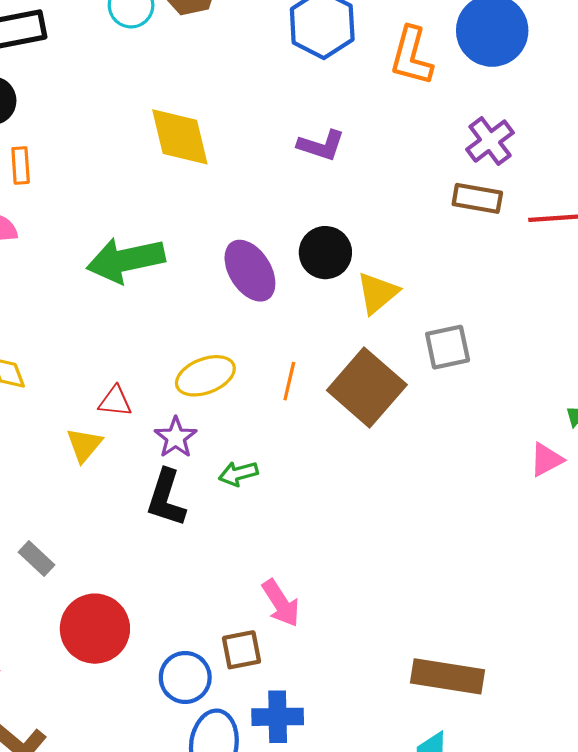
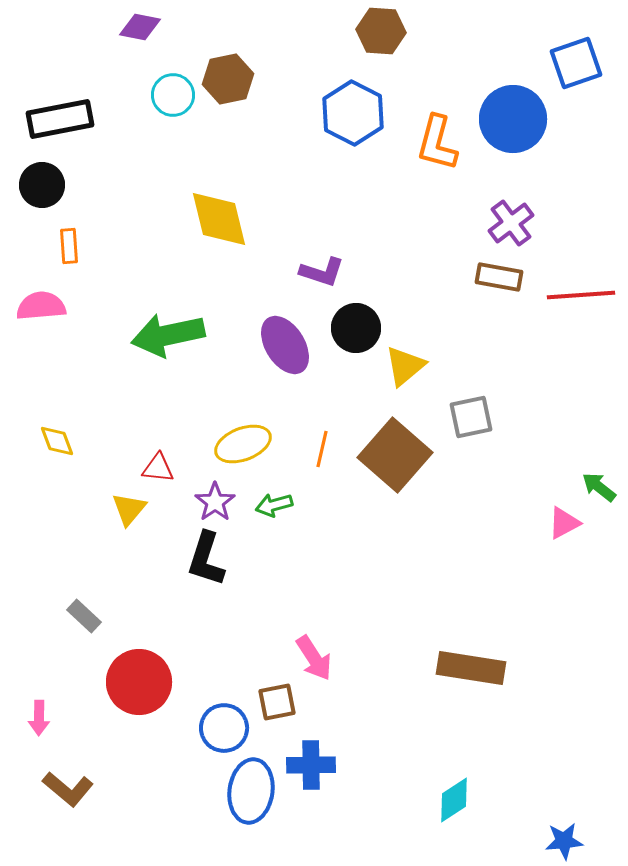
purple L-shape: (321, 145) -> (322, 272), moved
green arrow: (238, 474) -> (274, 505), moved
brown rectangle: (448, 676) -> (471, 668), moved

